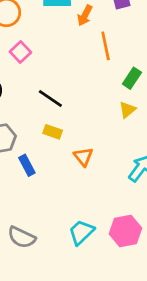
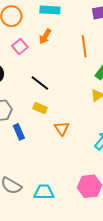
orange arrow: (85, 15) -> (45, 36), moved
cyan trapezoid: (81, 232) -> (44, 192), moved, turned 40

